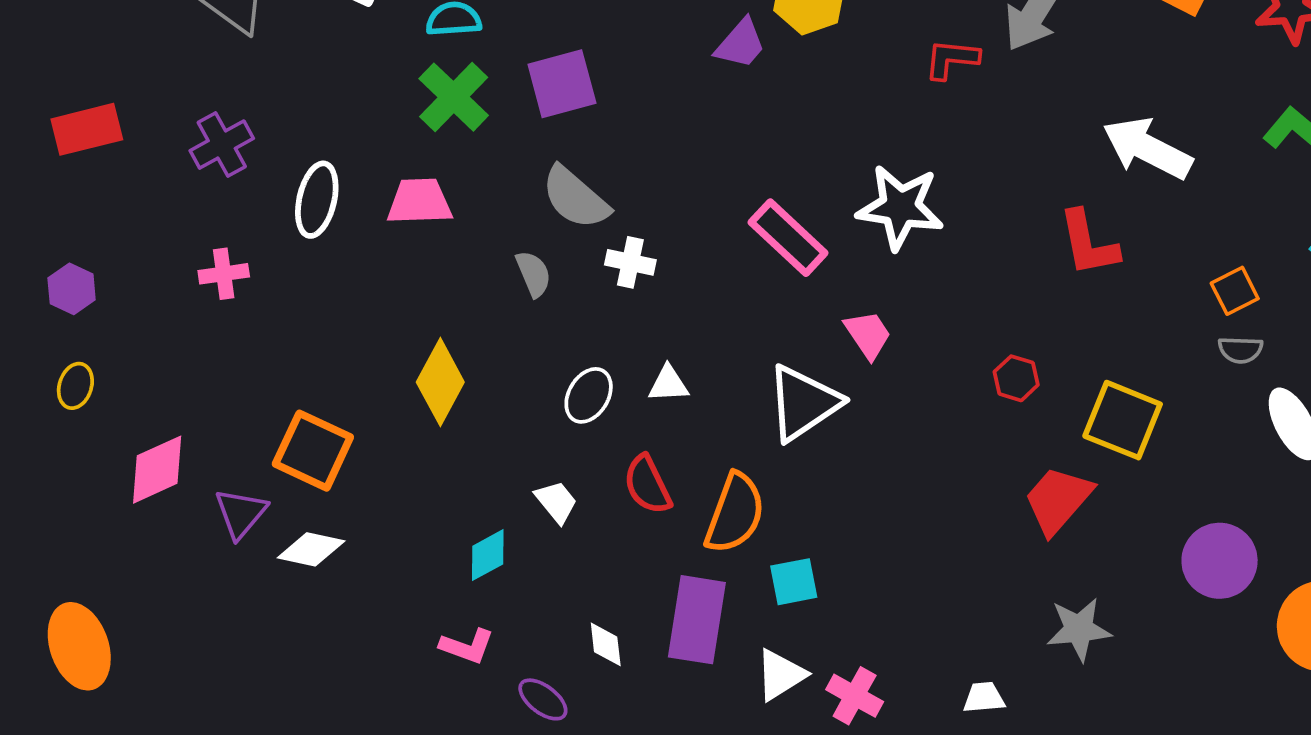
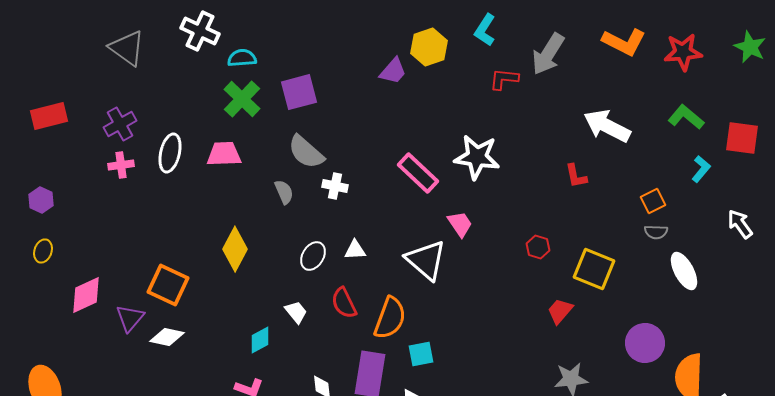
red L-shape: (1088, 243) -> (576, 176), size x0.7
pink cross: (224, 274) -> (121, 165), moved
white triangle: (803, 403) -> (426, 260), turned -45
red trapezoid: (1058, 500) -> (560, 311), size x0.7

